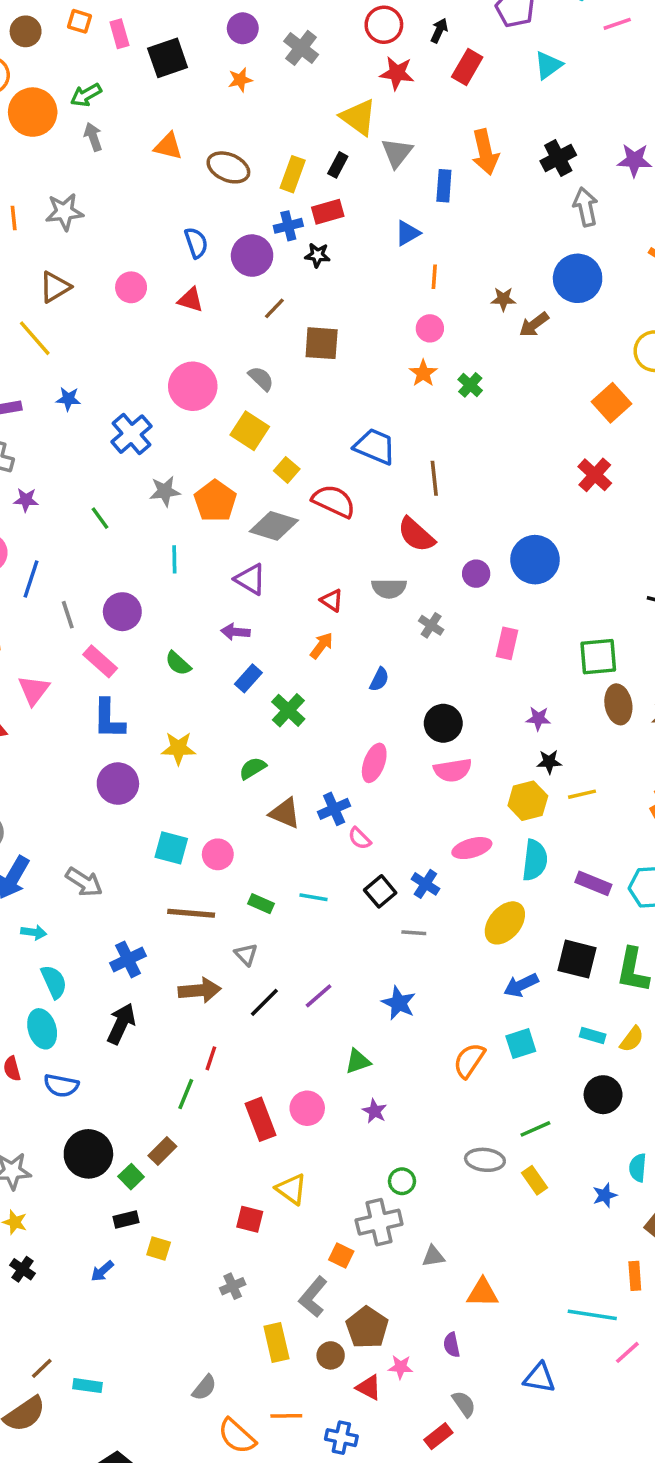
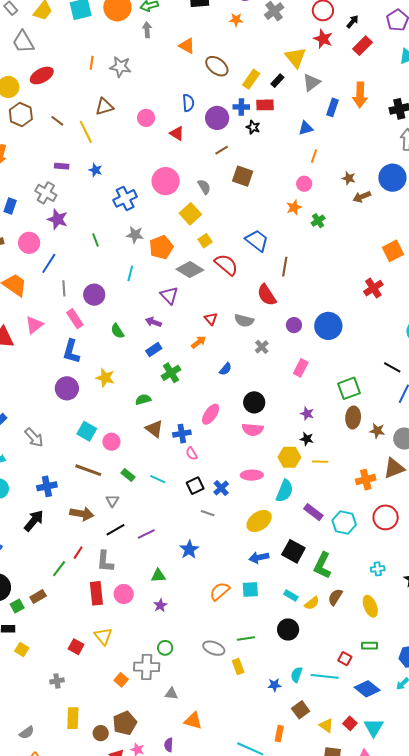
purple star: (26, 500) -> (58, 219), size x1.5
green square: (598, 657) -> (349, 388), turned -30
gray L-shape: (313, 1297) -> (105, 561), moved, turned -50

